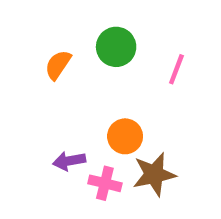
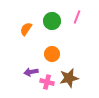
pink line: (176, 69) -> (77, 17), moved
orange circle: (125, 136) -> (52, 54), moved

